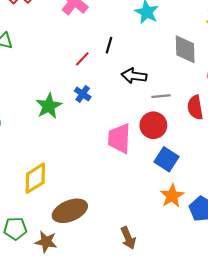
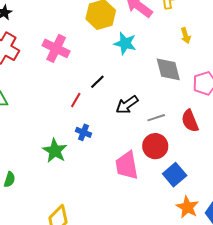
black line: (109, 45) -> (97, 82), turned 42
black arrow: (134, 76) -> (127, 105), turned -30
blue square: (167, 159) -> (175, 175), turned 30

